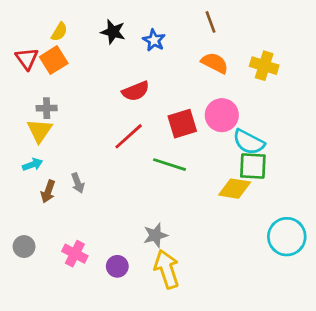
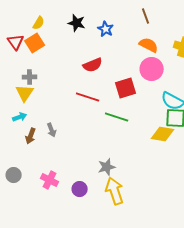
pink circle: (222, 115) -> (152, 69), moved
red line: (129, 136) -> (88, 97), turned 60

